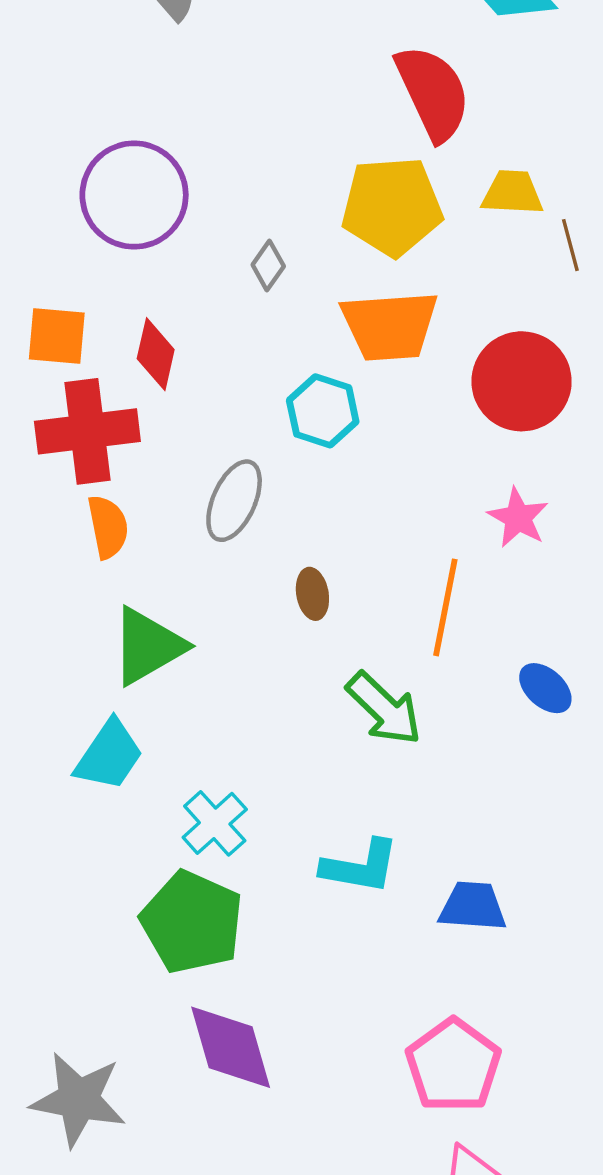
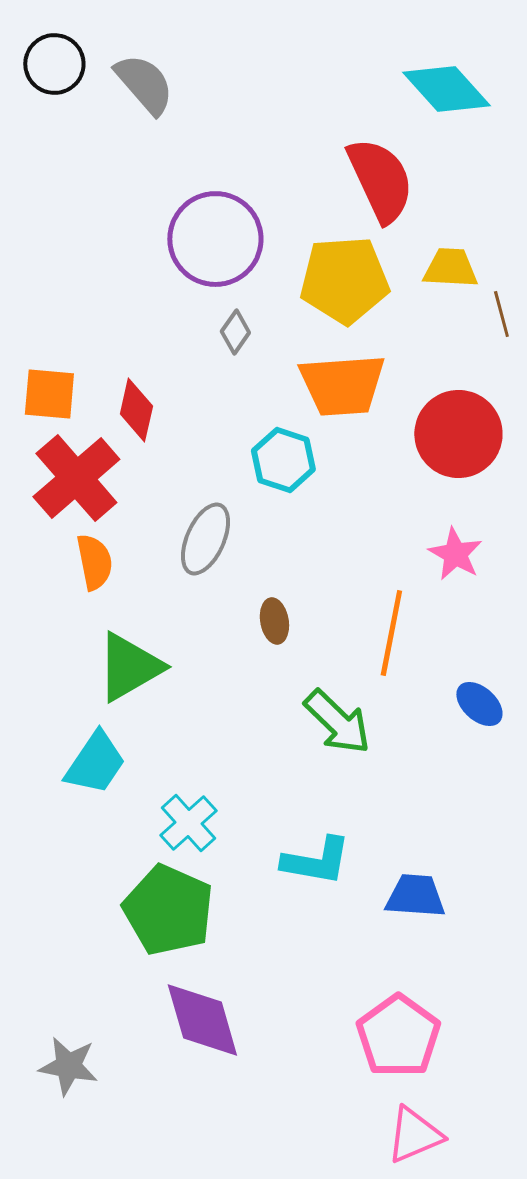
purple circle: (134, 195) -> (215, 239), moved
red cross: (87, 431) -> (76, 478), turned -34
gray star: (78, 1099) -> (68, 1066), size x0.7

